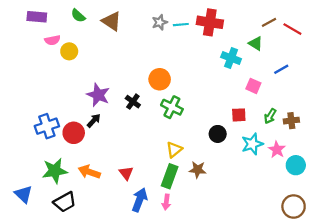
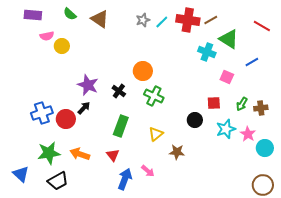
brown line: (269, 22) -> (211, 20), moved
cyan line: (181, 25) -> (162, 22), turned -40
green triangle: (256, 44) -> (229, 39), size x1.5
green rectangle: (170, 176) -> (121, 126), moved
pink arrow: (166, 202) -> (148, 171), moved, turned -56

